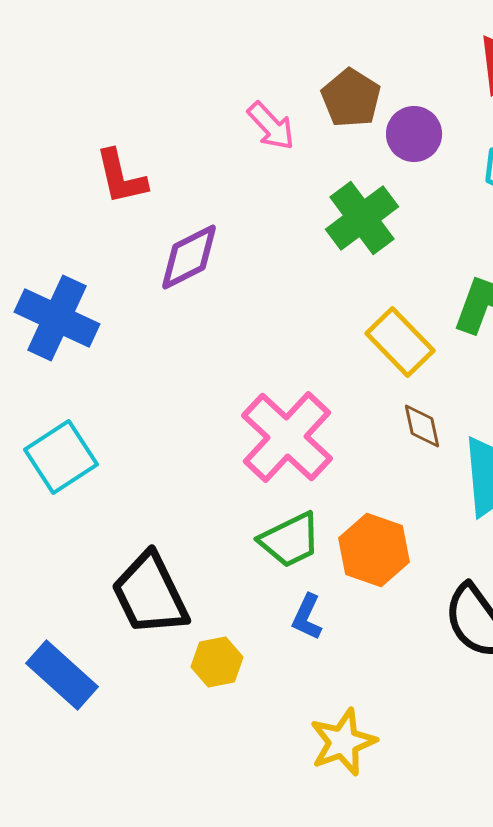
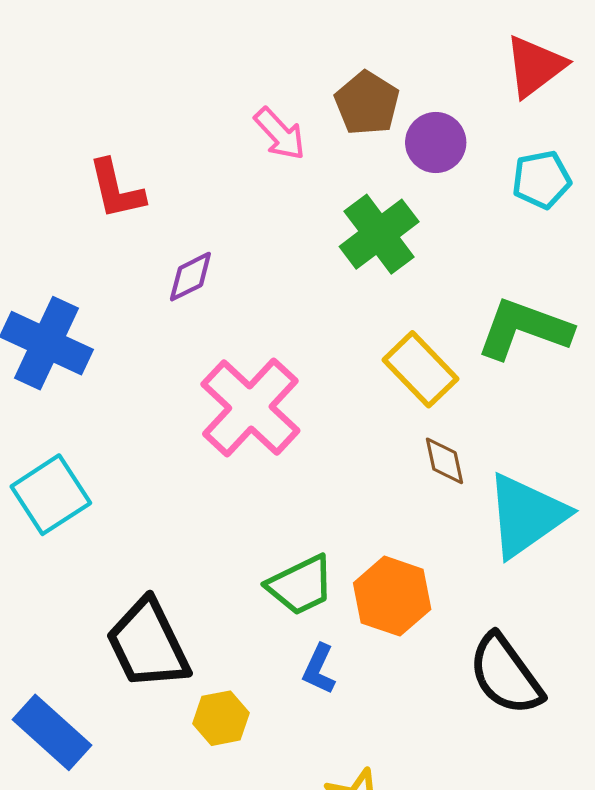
purple diamond: (189, 257) -> (190, 277), size x0.7
pink cross: (287, 437) -> (250, 407), moved

